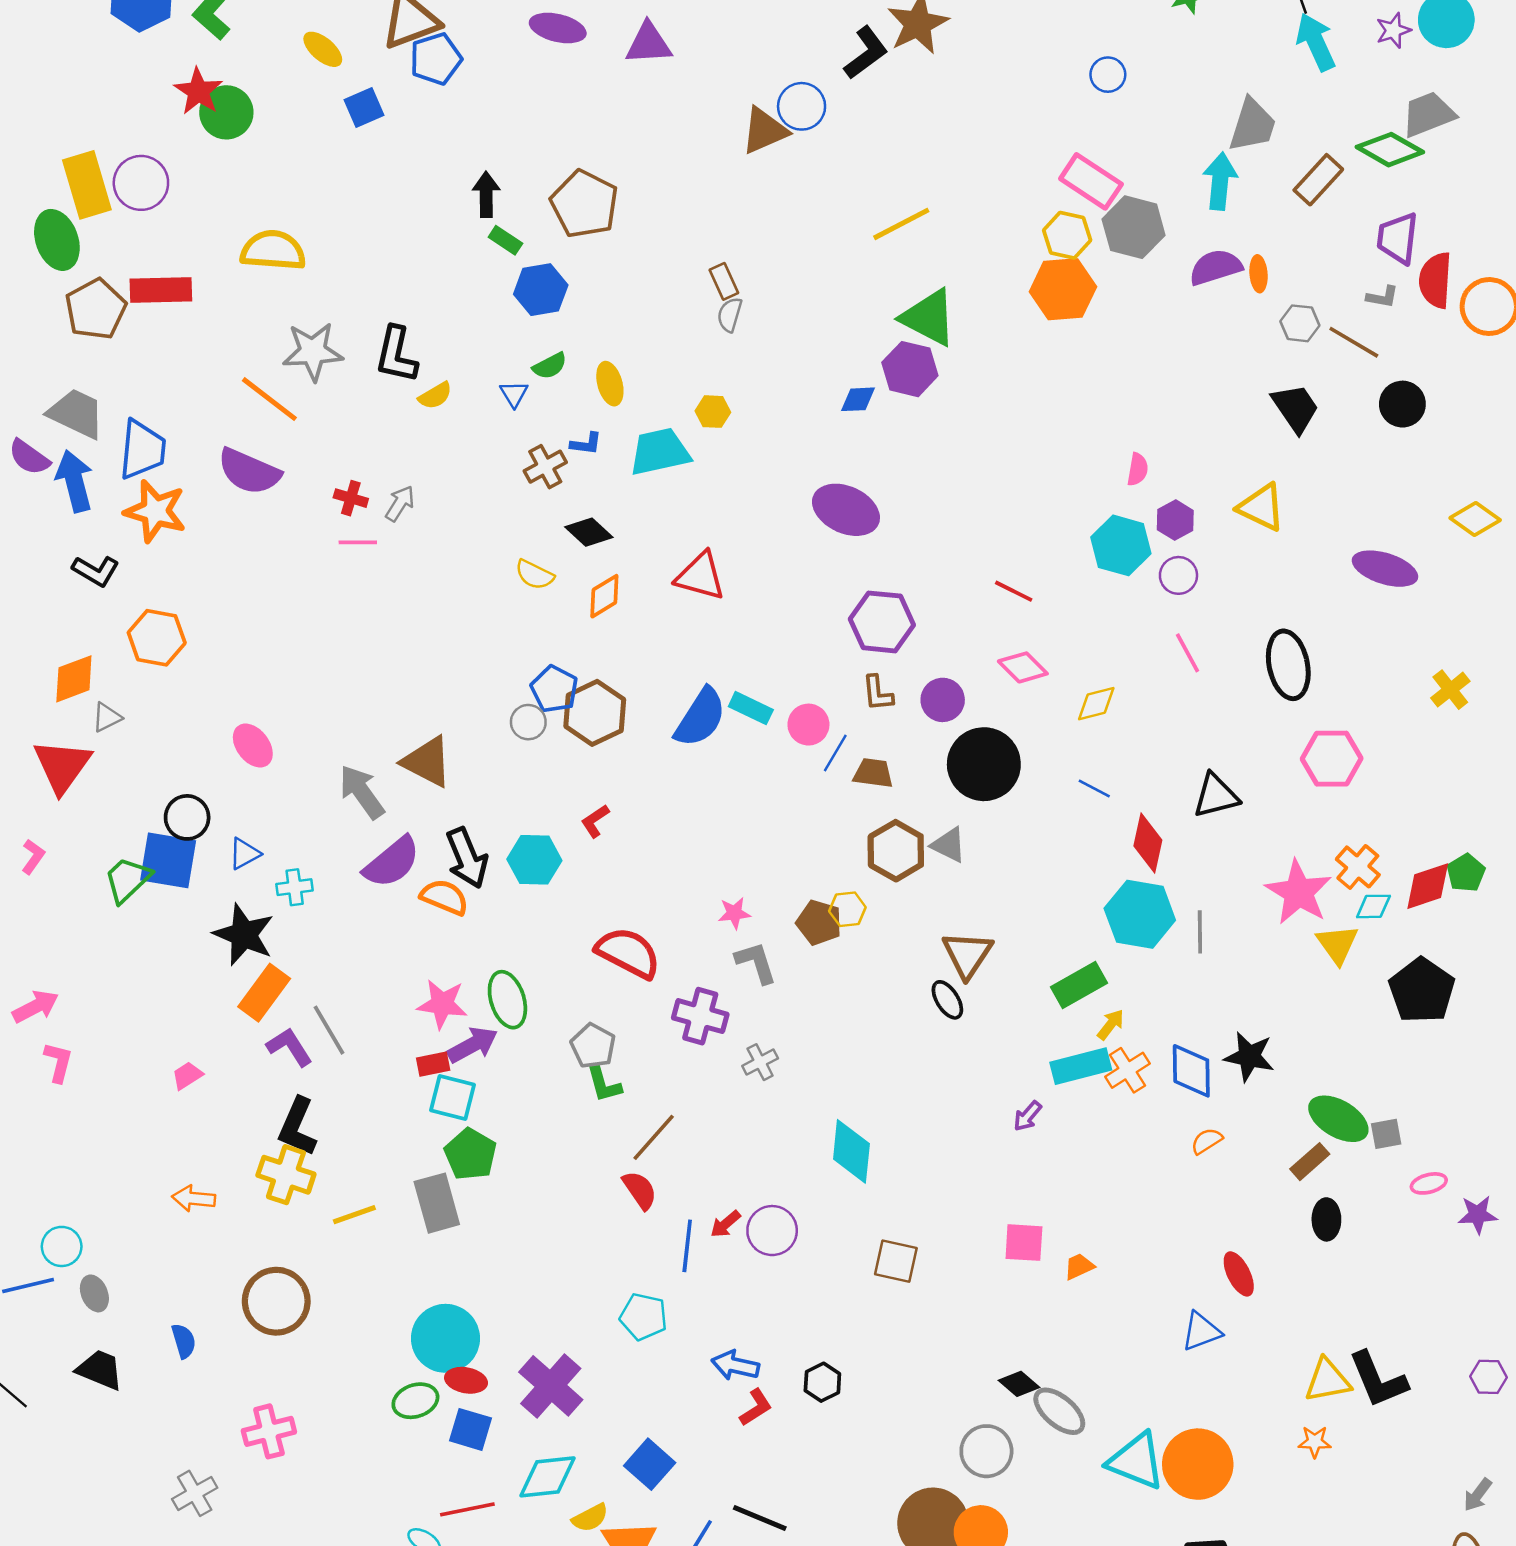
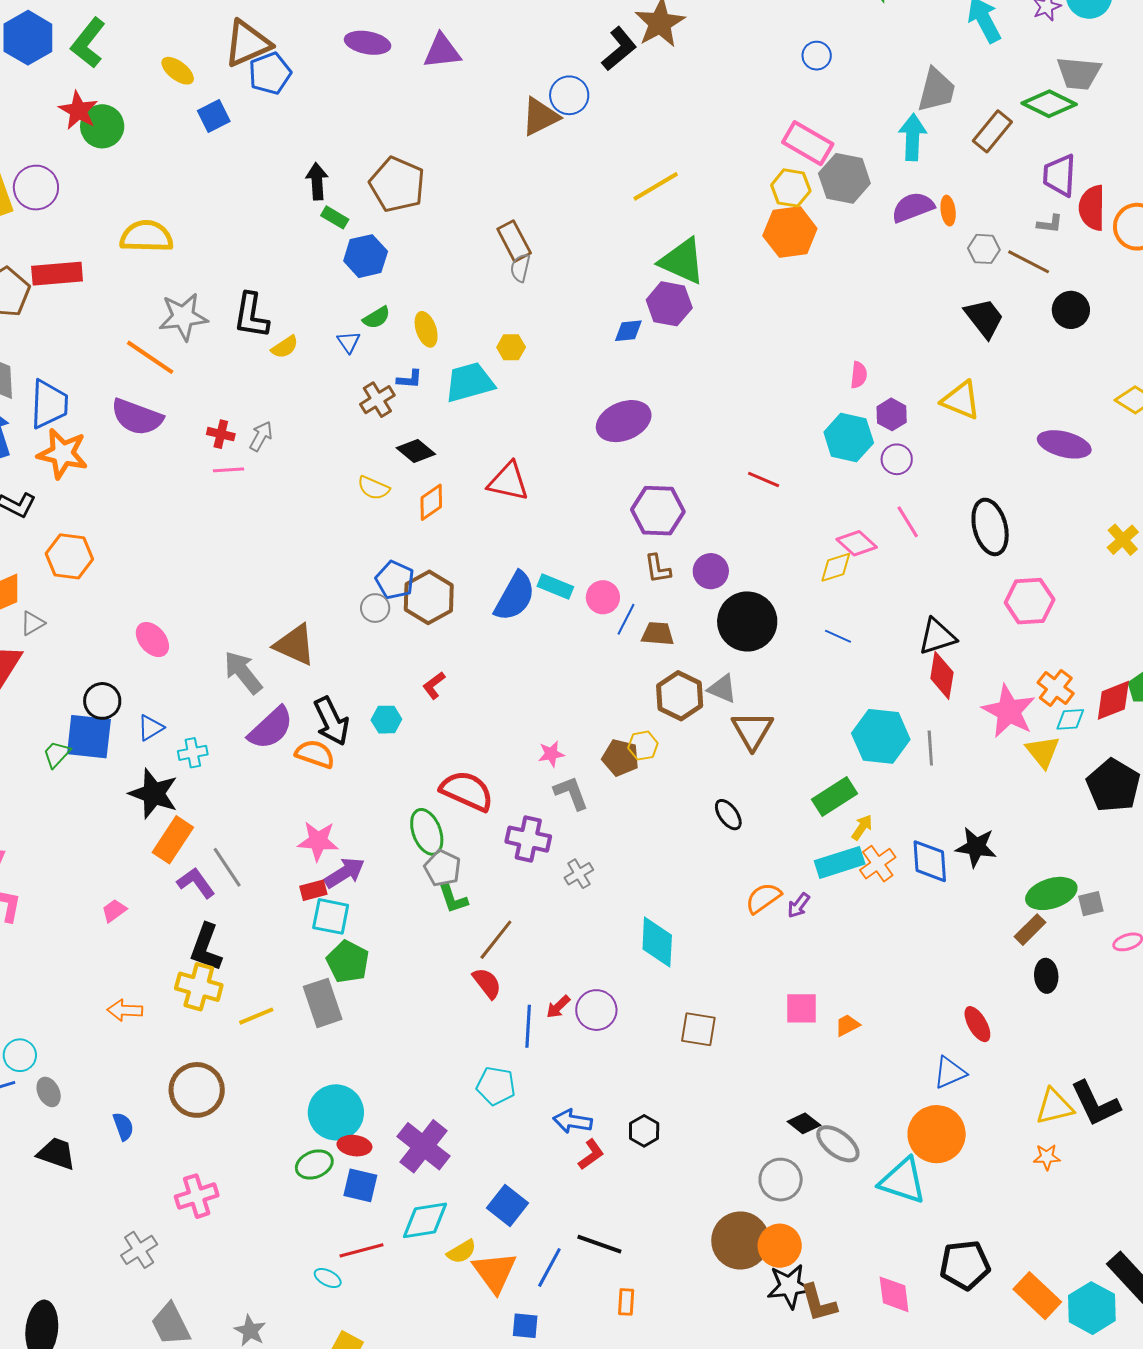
gray trapezoid: (1428, 114) -> (1079, 73), turned -150
brown rectangle: (724, 281) -> (514, 241), size x1.4
purple ellipse: (846, 510) -> (624, 421), turned -44
pink diamond: (1023, 667) -> (857, 543), moved
red diamond: (1148, 843) -> (942, 675), moved
cyan hexagon: (534, 860) -> (386, 720), size x0.7
green trapezoid: (128, 880) -> (57, 754), size x0.7
brown triangle: (967, 955) -> (752, 730), moved
green ellipse: (507, 1000) -> (427, 832), moved
green ellipse: (1338, 1119) -> (1051, 893), turned -45
orange semicircle: (1207, 1141) -> (763, 898), moved, size x1.4
orange circle: (1198, 1464) -> (937, 1134), moved

